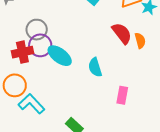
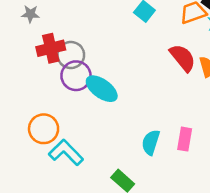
red cross: (22, 52) -> (51, 48), moved
cyan semicircle: (95, 67) -> (151, 142), moved, turned 36

